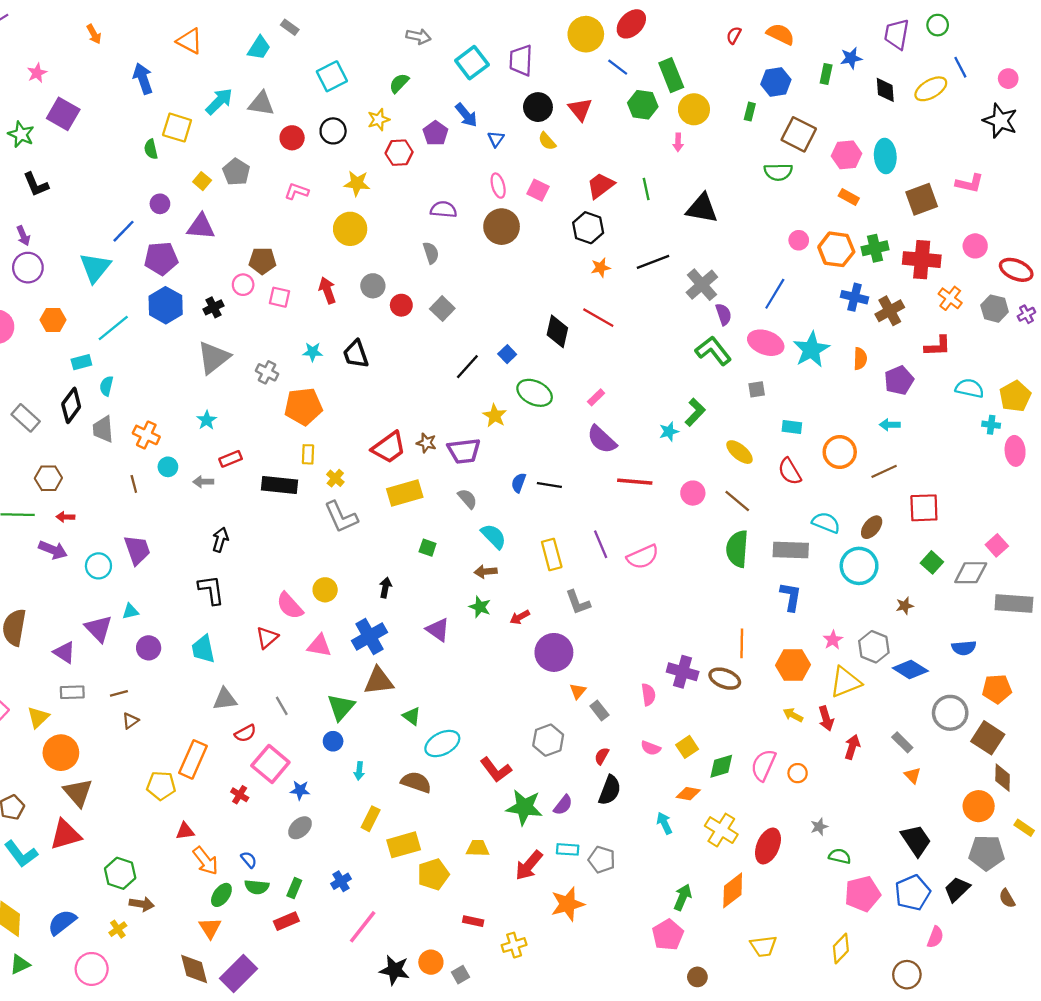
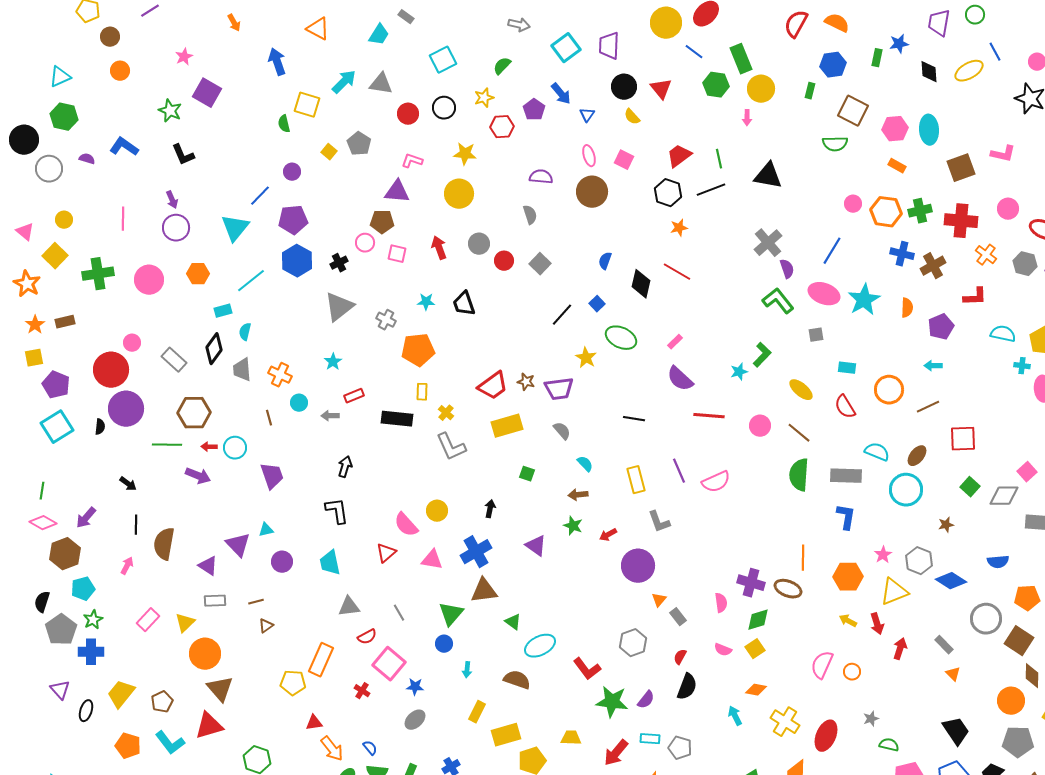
red semicircle: (734, 35) -> (796, 24), size x1.8
purple triangle: (201, 227) -> (397, 192), moved
black line: (653, 262) -> (711, 190), moved
brown hexagon: (48, 478) -> (194, 413), size x1.4
blue semicircle: (519, 483) -> (605, 261), moved
cyan semicircle: (494, 536) -> (585, 464), size x0.7
cyan circle: (98, 566) -> (235, 448), moved
green diamond: (721, 766) -> (758, 620), moved

